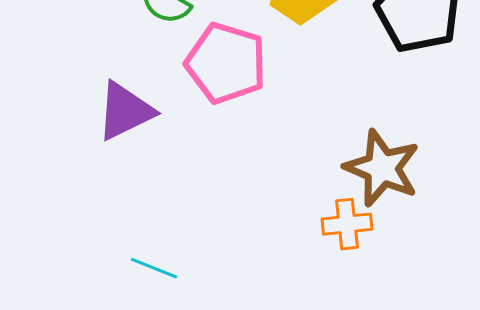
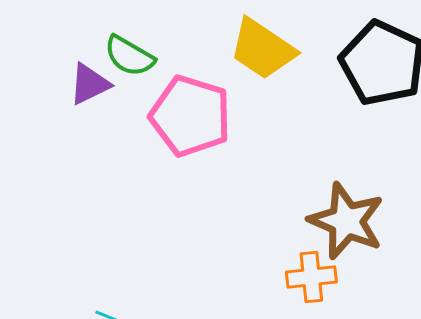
purple triangle: (125, 111) -> (89, 84), moved, size x0.7

